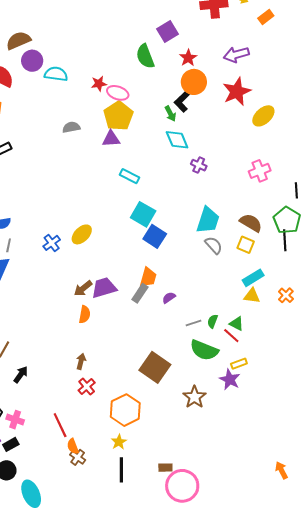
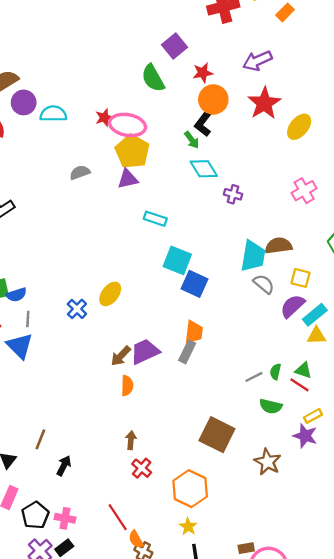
red star: (188, 58) -> (203, 73), turned 30
pink ellipse: (118, 93) -> (128, 125), size x1.4
brown semicircle: (251, 223) -> (279, 246), moved, turned -30
purple semicircle: (169, 298) -> (293, 306), moved, size x1.6
green semicircle: (204, 350) -> (271, 406), size x0.7

